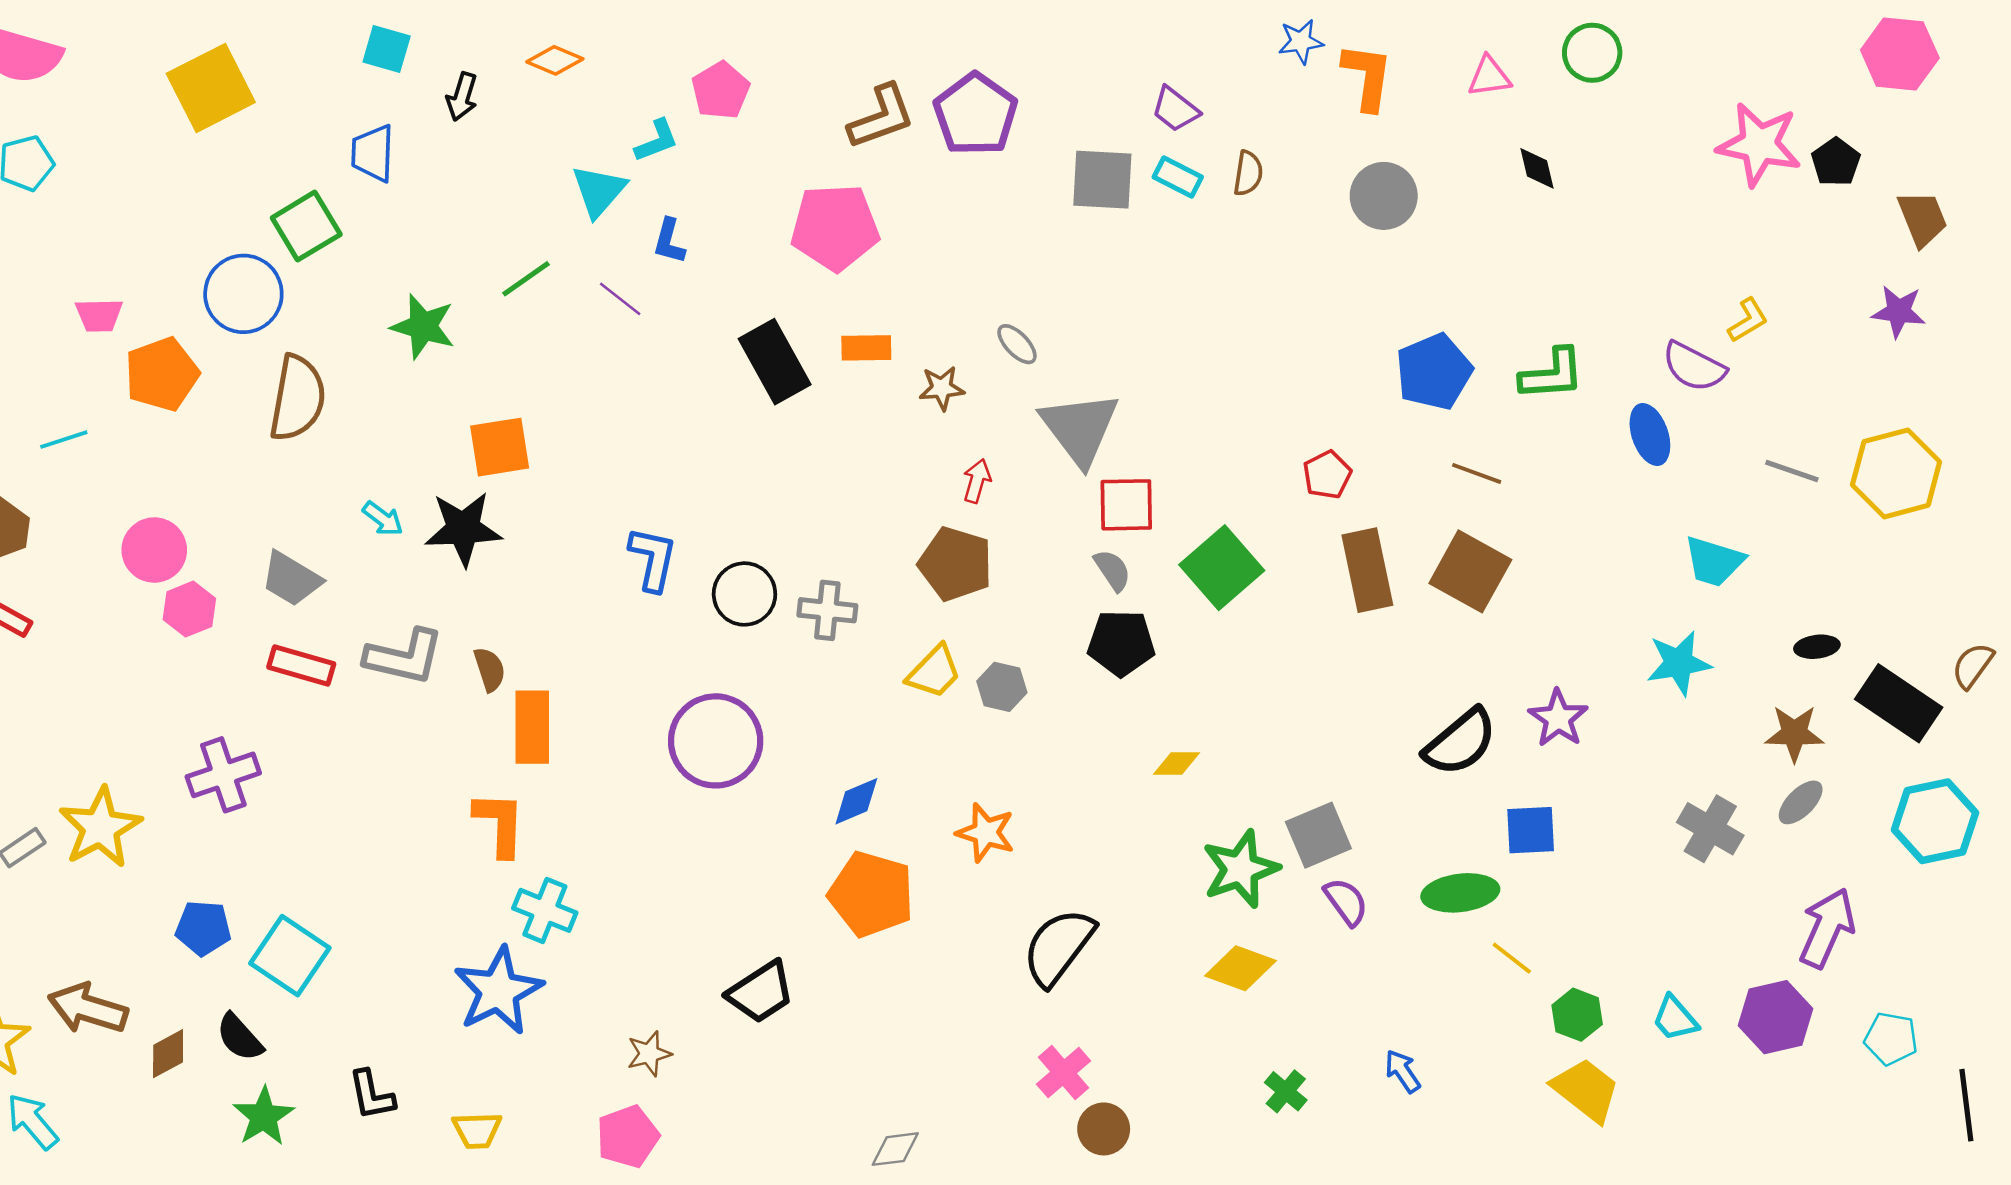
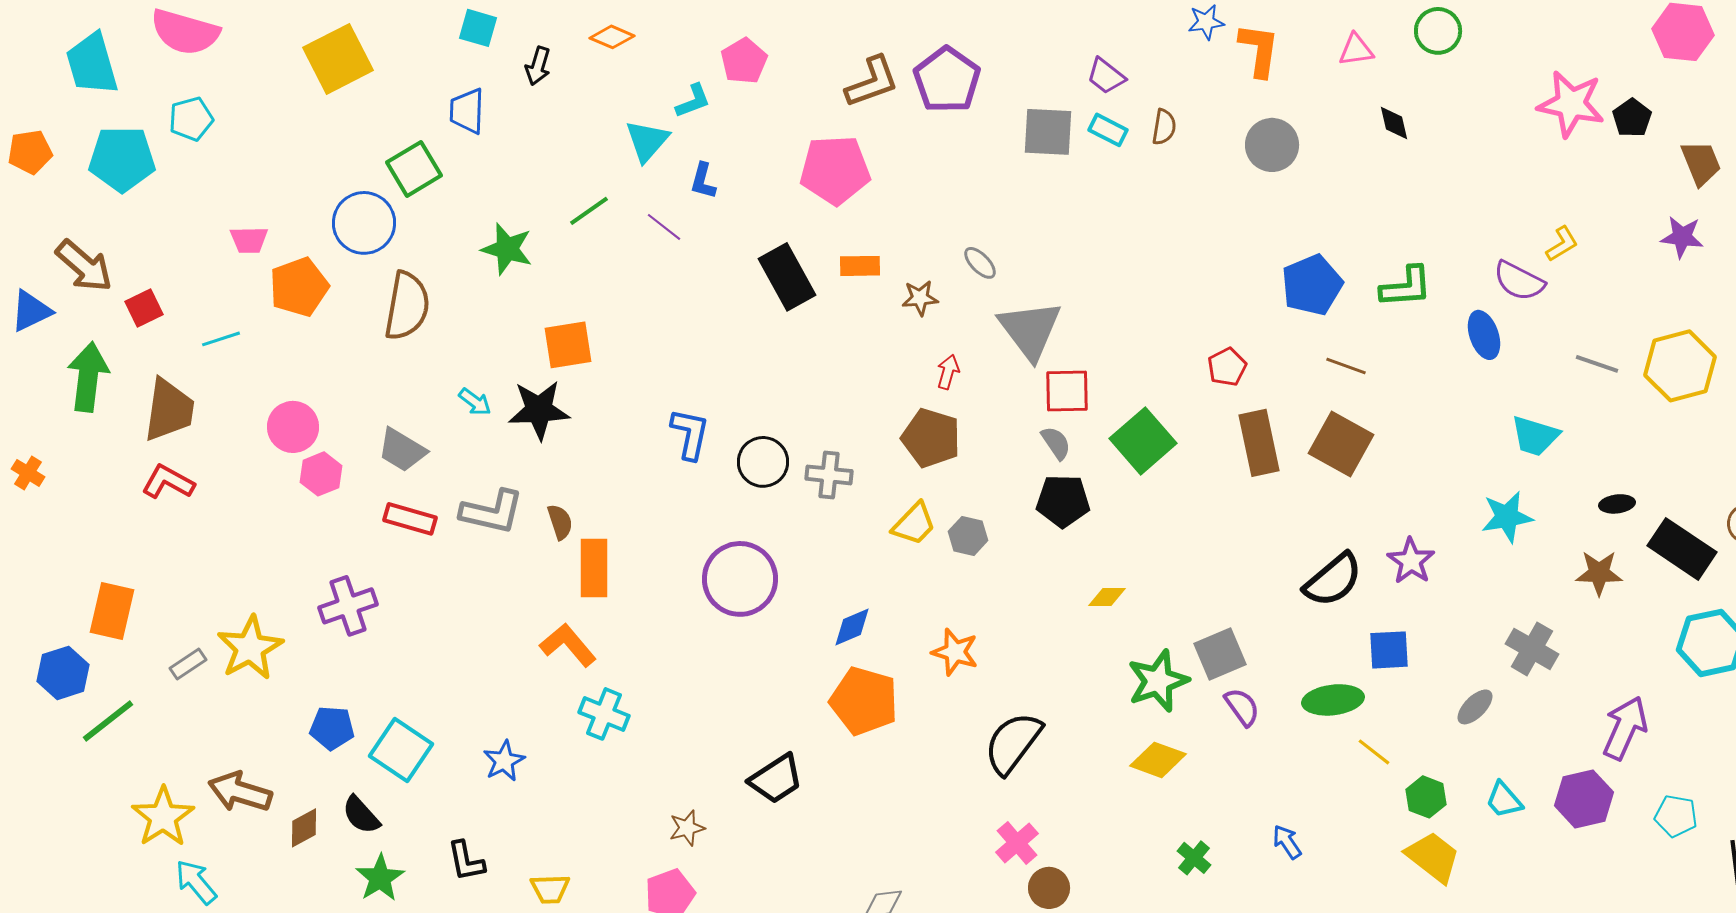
gray ellipse: (1801, 802) -> (1475, 707), moved
orange L-shape: (500, 824) -> (568, 645), turned -42
blue star: (498, 991) -> (504, 761), moved, size x0.6

